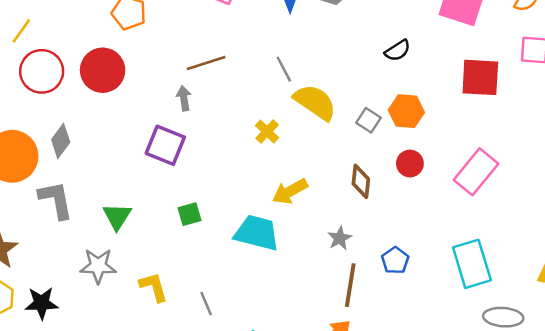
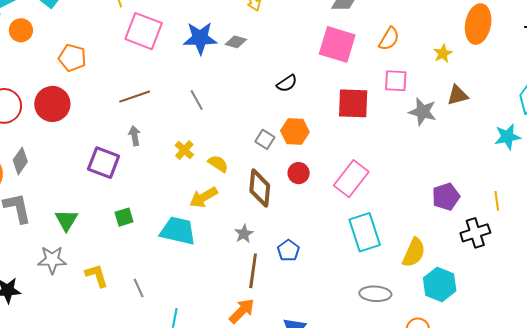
gray arrow: (184, 98) -> (135, 136), moved
yellow semicircle: (315, 102) -> (218, 164), moved, size x0.6
brown diamond: (361, 181) -> (260, 188), size x1.4
cyan rectangle: (472, 264) -> (365, 232), moved

